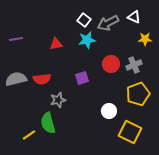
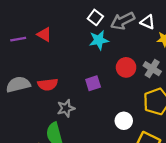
white triangle: (134, 17) -> (148, 22), moved
red triangle: (56, 44) -> (44, 34), moved, turned 40
gray cross: (134, 65) -> (152, 69), turned -35

